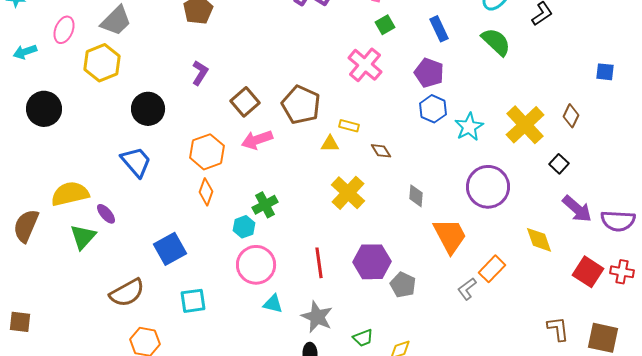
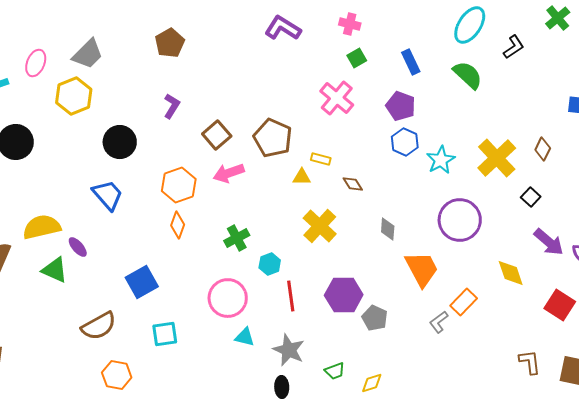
cyan hexagon: (244, 227) -> (270, 264), moved
green triangle: (83, 237) -> (55, 270), turned -48

